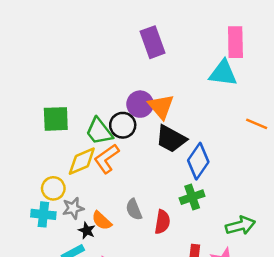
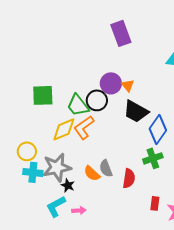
orange triangle: (161, 107) -> (128, 85), size x0.6
yellow circle: (53, 188) -> (27, 151), moved
gray star: (73, 208) -> (57, 167), size x1.6
orange semicircle: (102, 221) -> (92, 173), moved

